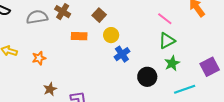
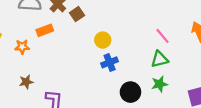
brown square: (99, 15) -> (77, 14), moved
orange rectangle: (79, 36) -> (45, 30), moved, turned -35

